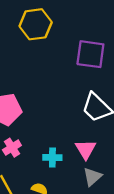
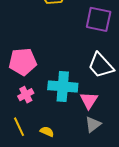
cyan cross: (52, 157) -> (63, 86), moved, size x1.8

